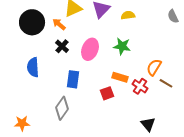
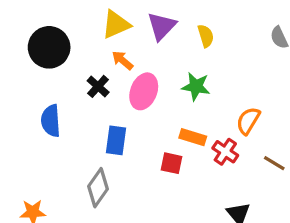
yellow semicircle: (128, 15) -> (206, 36), turned 80
orange arrow: (59, 24) -> (123, 60), moved
brown line: (166, 83) -> (274, 163), moved
red square: (107, 93) -> (171, 163), turned 32

